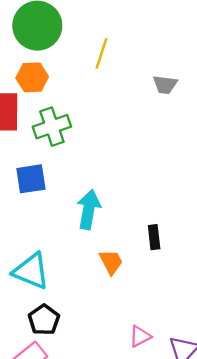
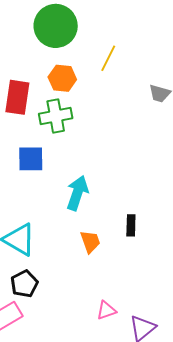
orange hexagon: (32, 77) -> (62, 78), moved

